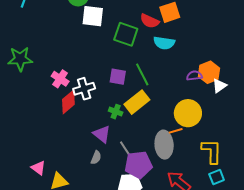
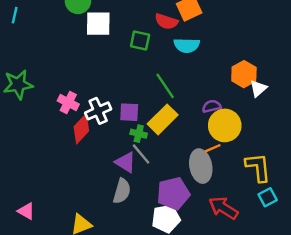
green square: (126, 34) -> (140, 40), size x0.7
purple semicircle: (194, 76) -> (212, 106), moved
purple square: (118, 77) -> (129, 112), moved
gray line: (126, 150) -> (141, 154), moved
gray semicircle: (96, 158) -> (122, 191), size x1.5
pink triangle: (38, 168) -> (26, 211), moved

